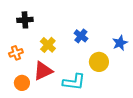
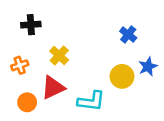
blue cross: (81, 36) -> (128, 35), moved
blue star: (120, 43) -> (148, 67), moved

